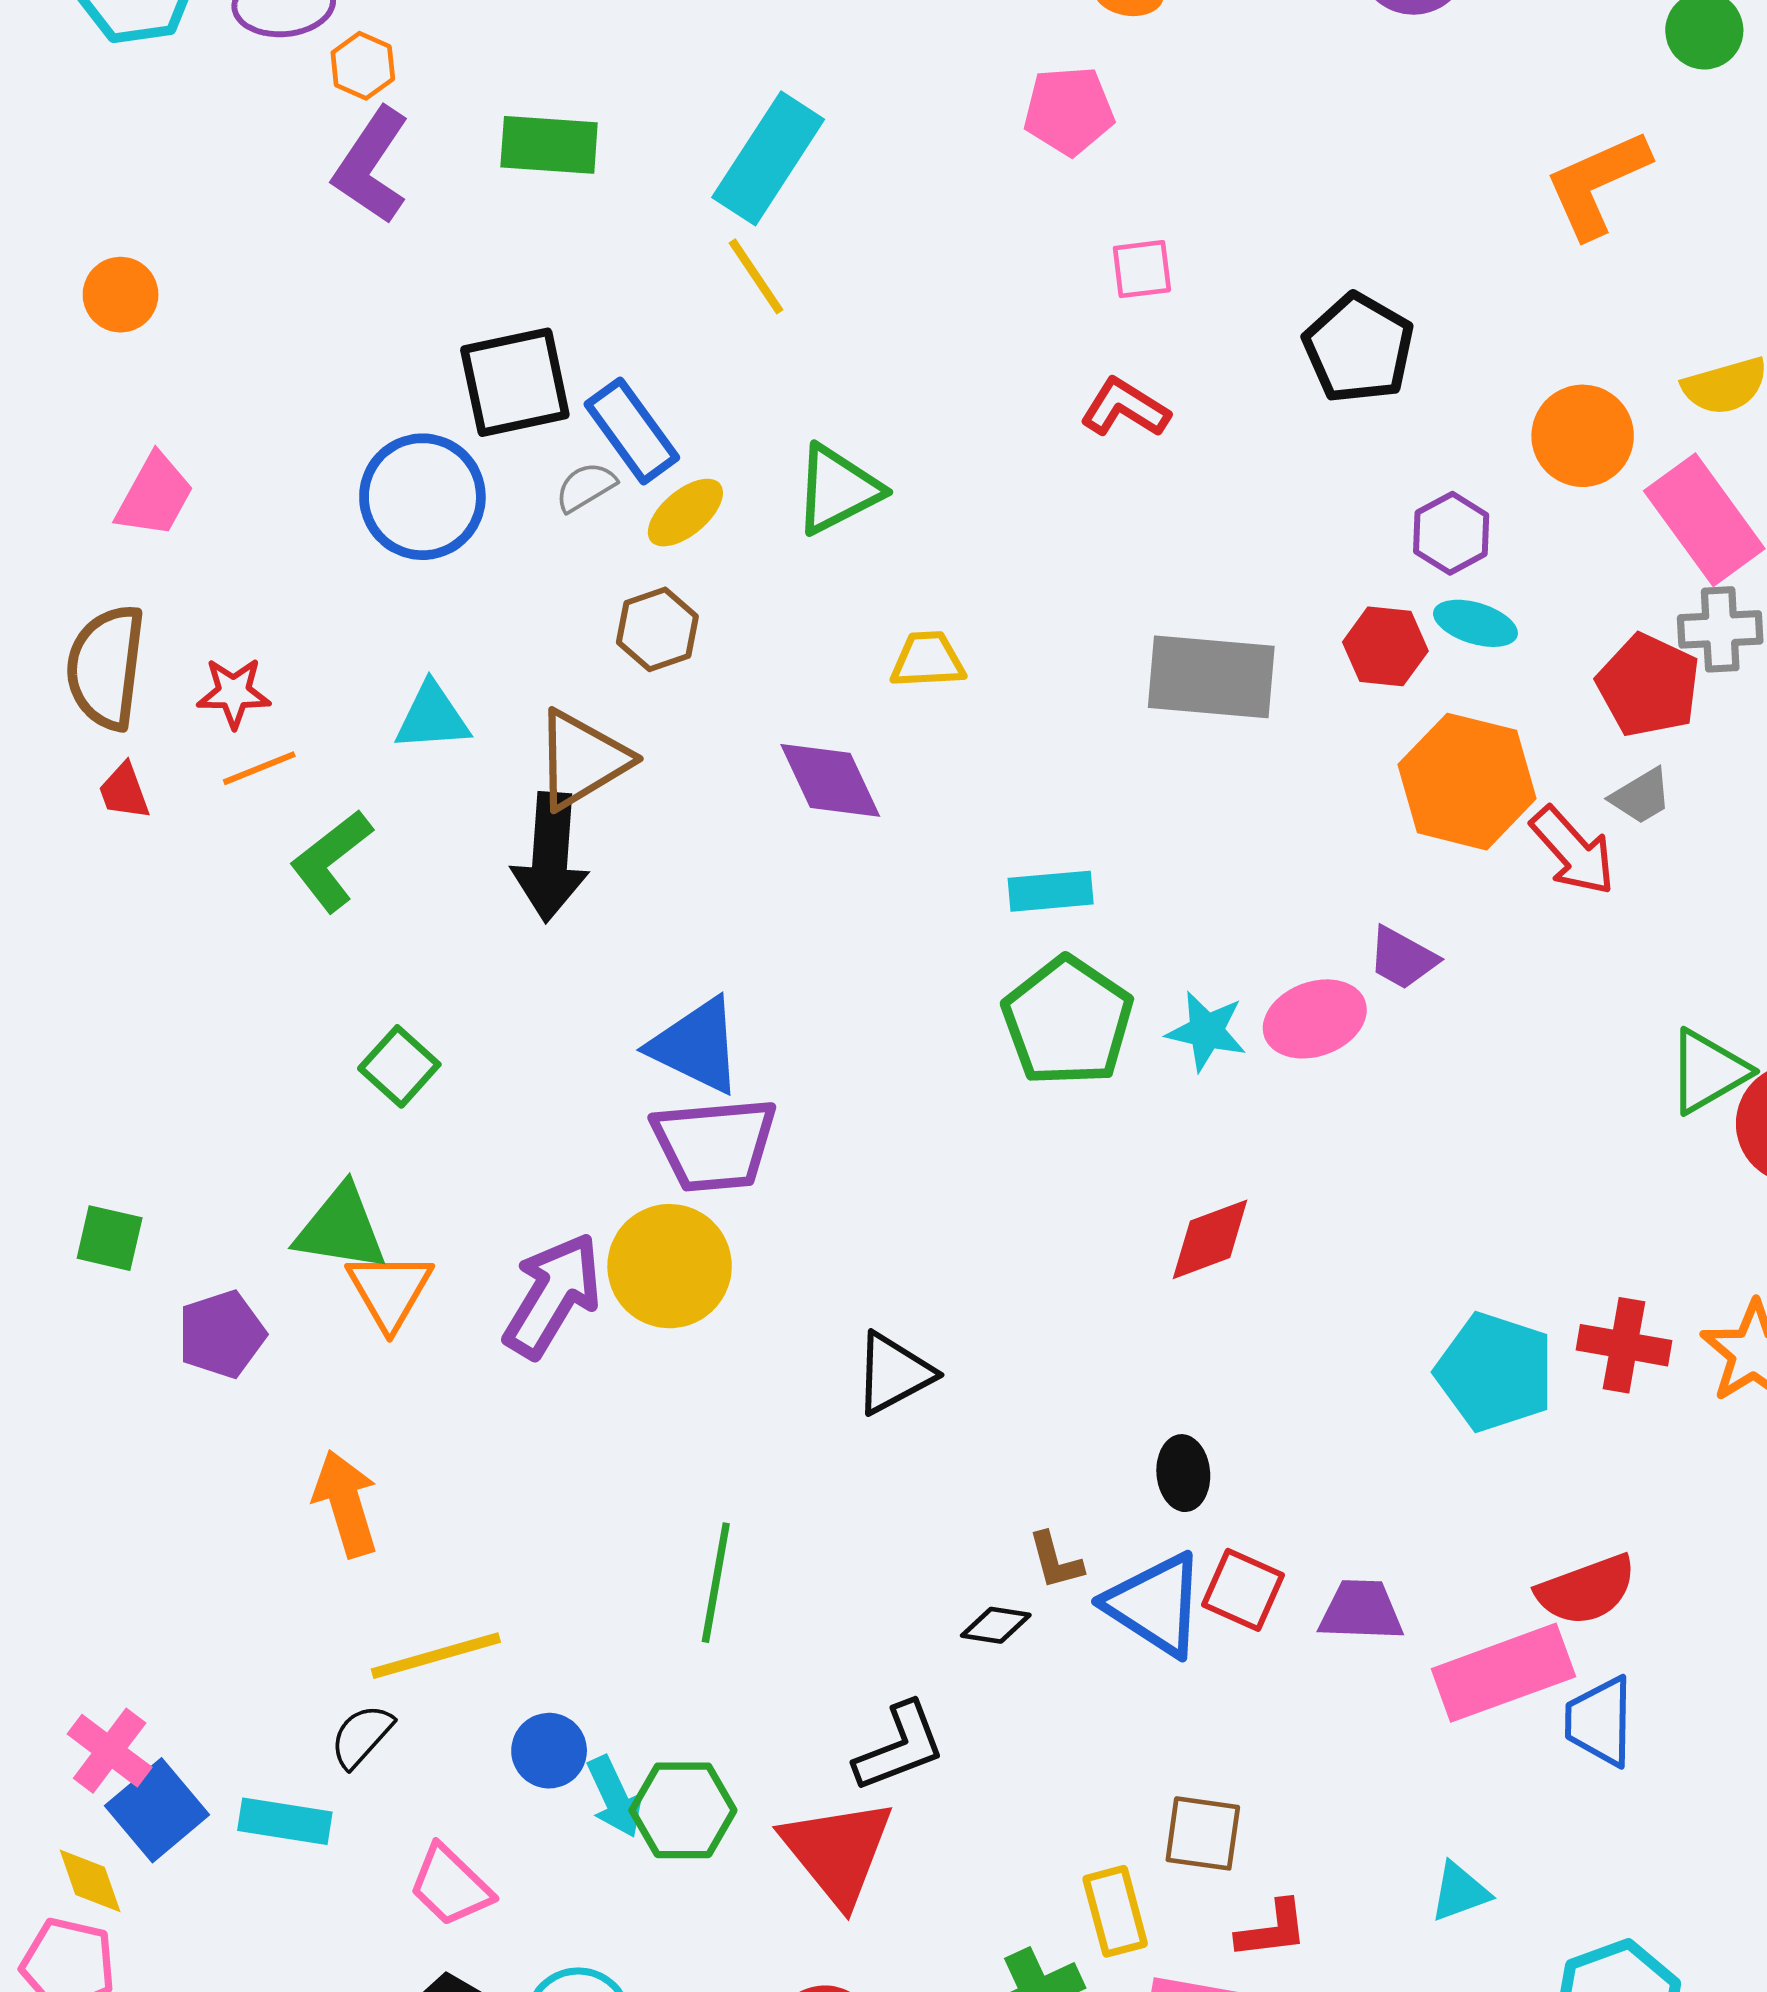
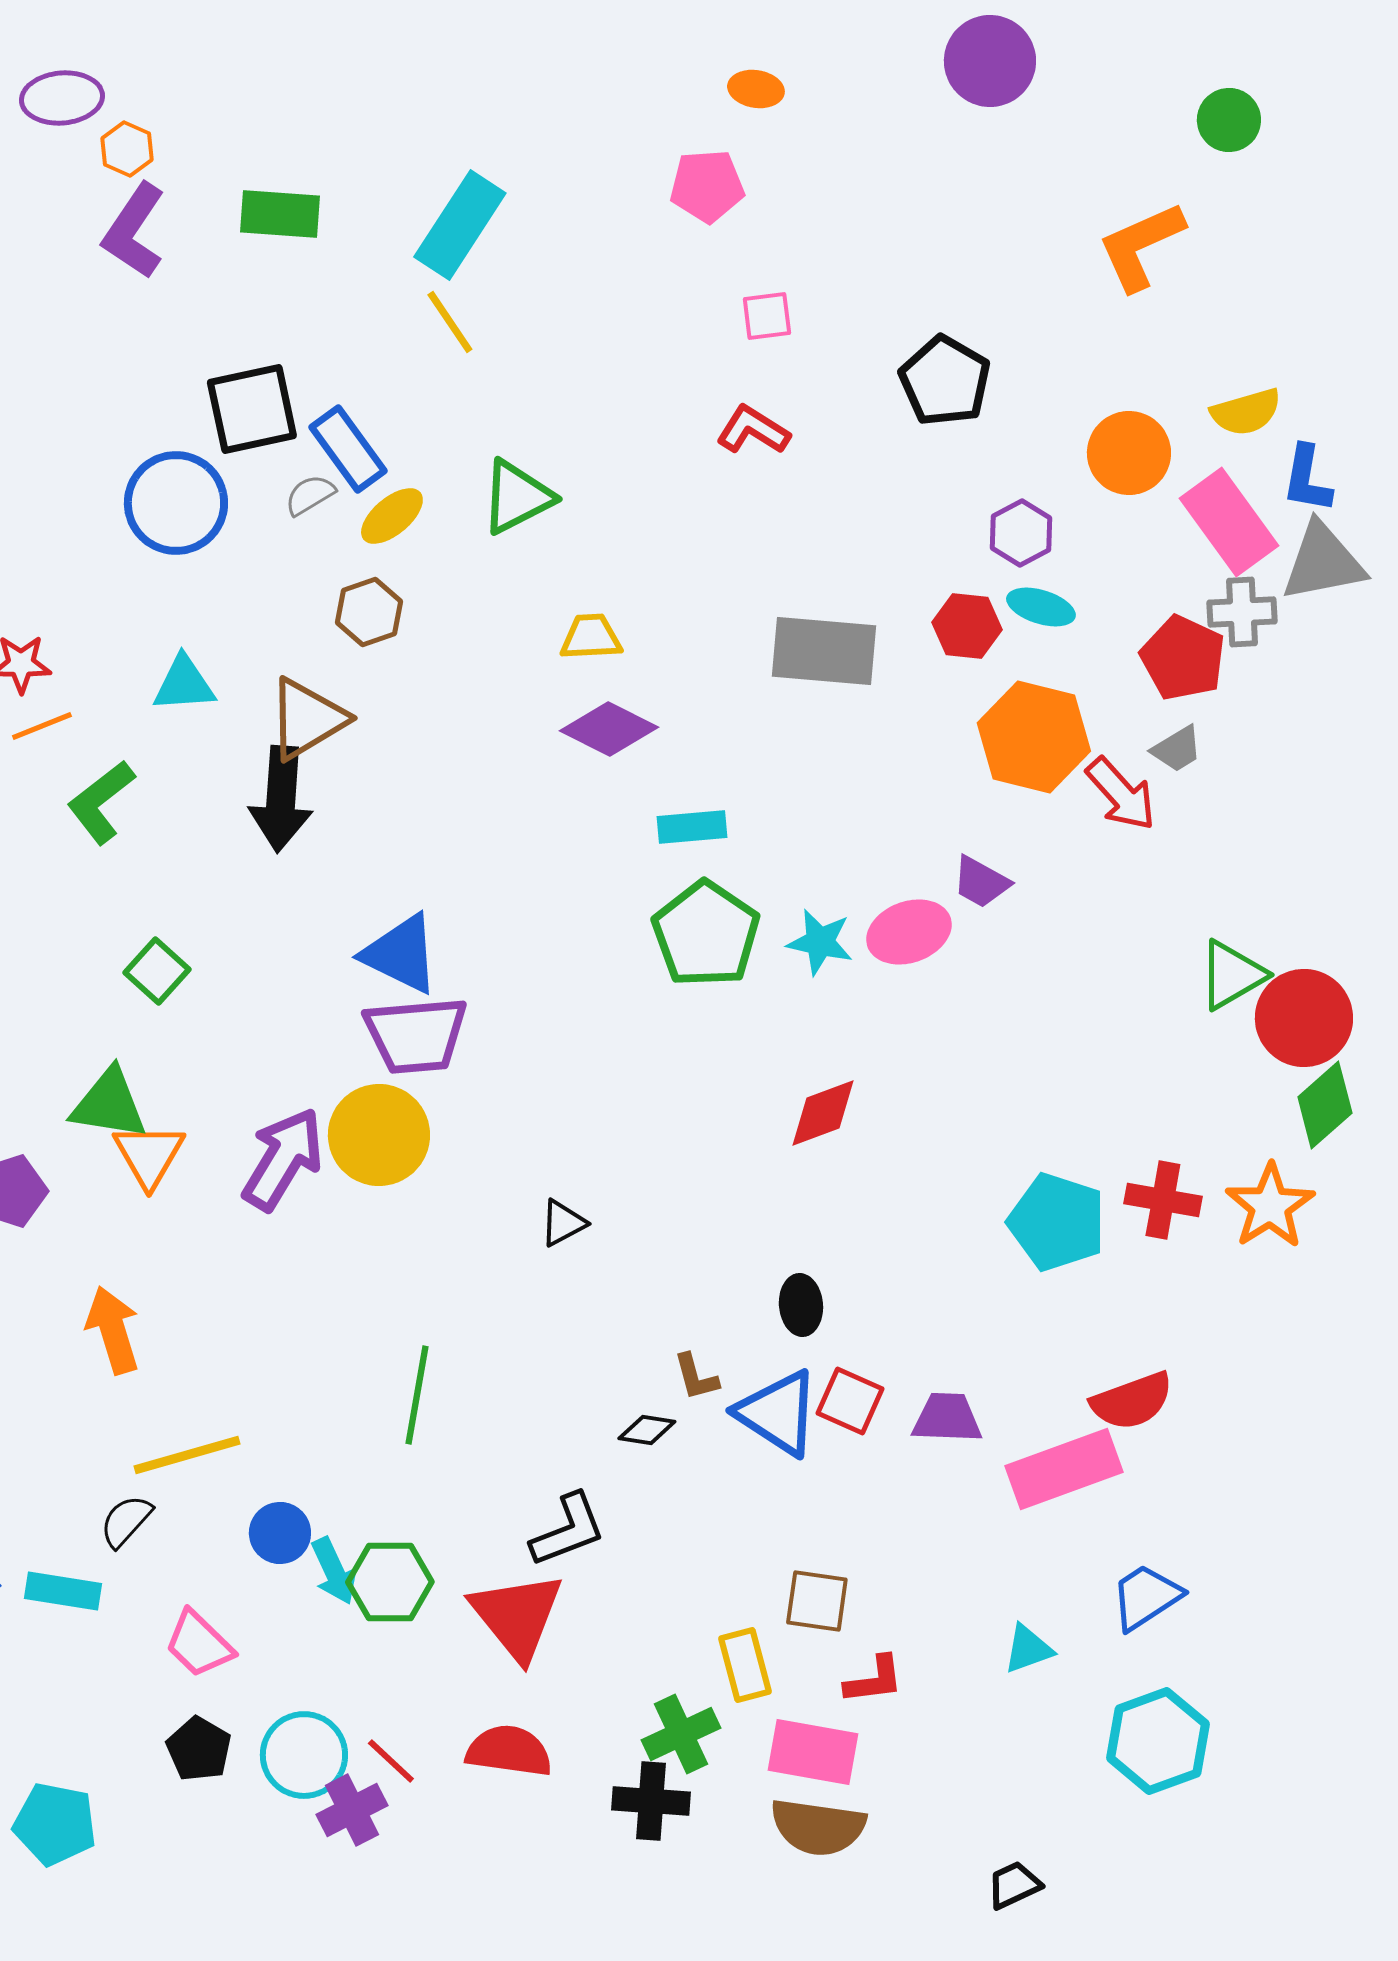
purple diamond: (830, 780) -> (609, 729), moved, turned -38
black triangle: (894, 1373) -> (563, 1223), size x0.7
blue trapezoid: (1600, 1721) -> (1146, 1597), moved, turned 56

